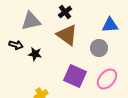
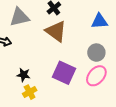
gray circle: (99, 48) -> (96, 53), moved
black star: (35, 54) -> (24, 75), moved

